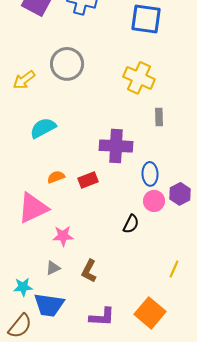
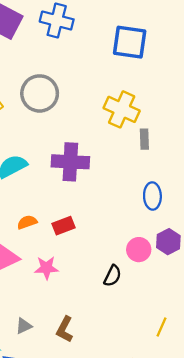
gray rectangle: (159, 117) -> (144, 139), moved
purple cross: (116, 146) -> (70, 162), moved
blue ellipse: (150, 174) -> (152, 196), moved
pink star: (63, 236) -> (46, 268), moved

